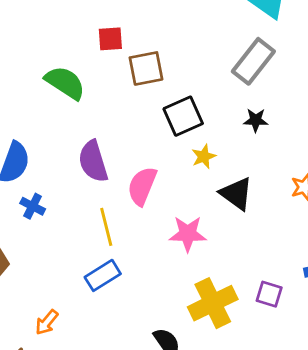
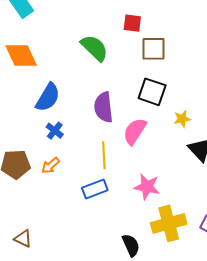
black square: (183, 116) -> (152, 92), moved, turned 32
pink star: (188, 234) -> (147, 187), moved
orange arrow: (47, 322) -> (51, 165), moved

